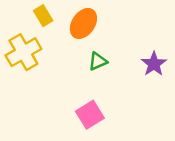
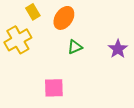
pink square: (90, 115) -> (54, 88), moved, turned 30

